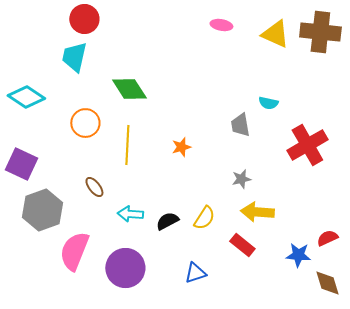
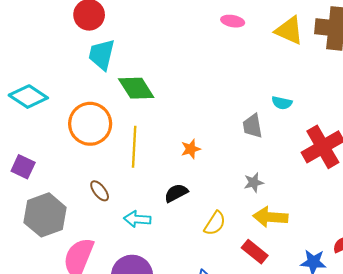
cyan trapezoid: (74, 57) -> (102, 55), moved
orange circle: (85, 123) -> (90, 124), size x1.4
purple square: (21, 164) -> (23, 167), size x0.7
black semicircle: (167, 221) -> (176, 193), moved

